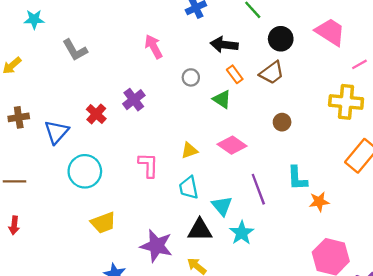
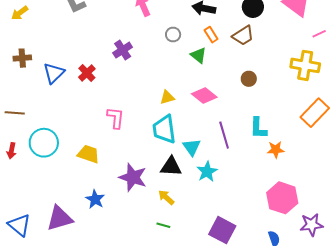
red cross: (96, 114) -> (87, 73), moved
pink L-shape: (148, 165) -> (116, 118), moved
cyan circle: (85, 171) -> (44, 143), moved
cyan trapezoid: (189, 188) -> (164, 129), size x1.4
yellow trapezoid: (103, 223) -> (88, 154), turned -145

